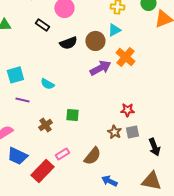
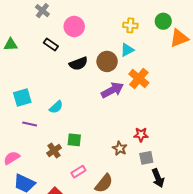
cyan semicircle: (47, 84) -> (56, 107), turned -72
green square: (72, 115) -> (74, 140), moved
brown star: (114, 132) -> (120, 148), moved
black arrow: (154, 147) -> (158, 178), moved
pink rectangle: (62, 154) -> (78, 172), moved

